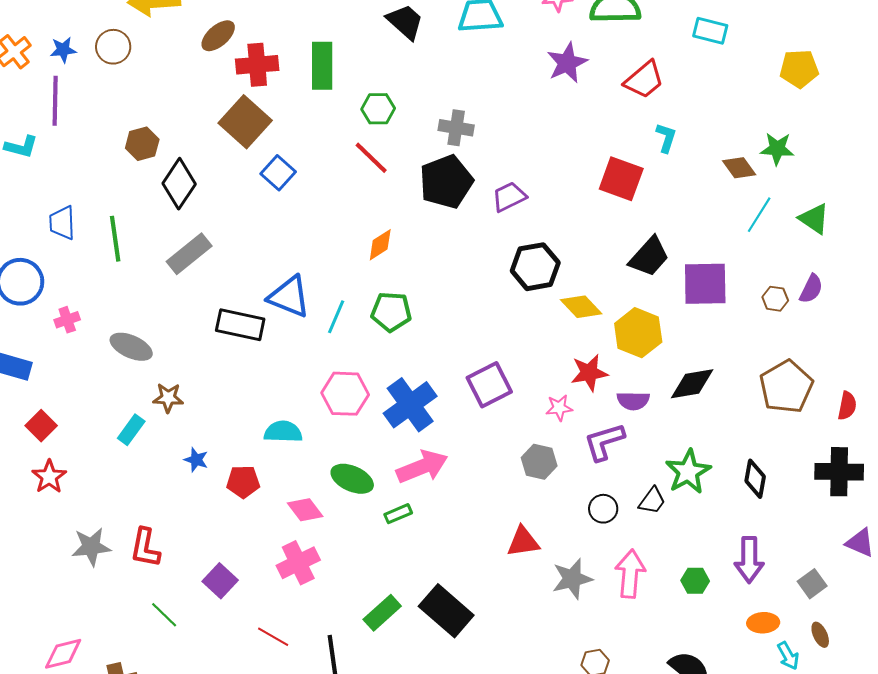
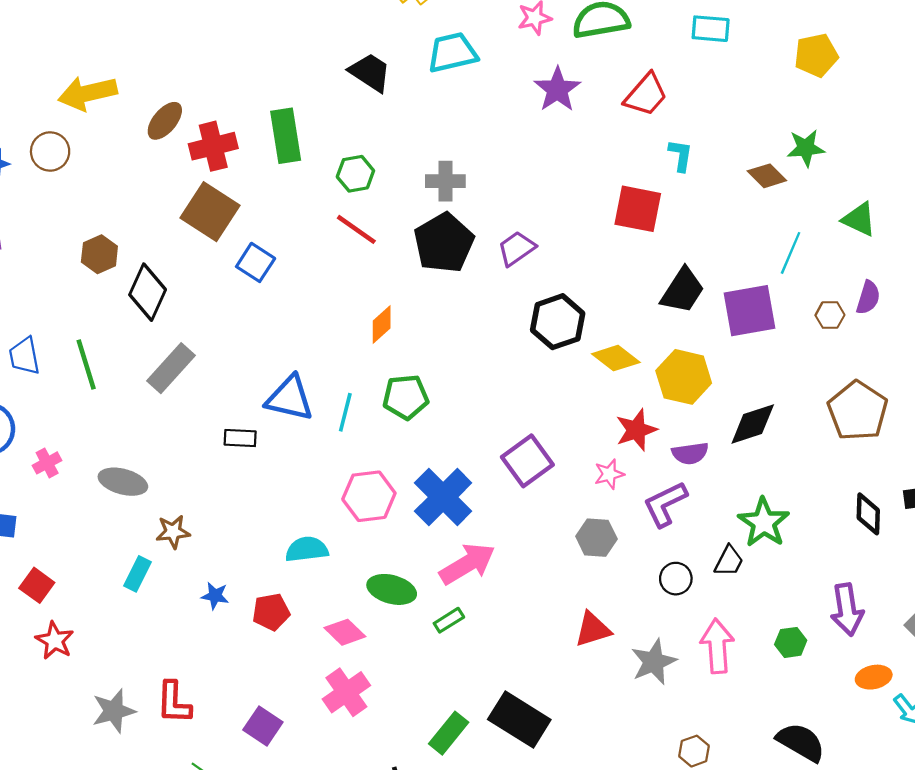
cyan line: (759, 215) -> (791, 253), moved
black rectangle: (240, 325) -> (240, 438), size x0.6
black diamond: (755, 479) -> (868, 514), moved

